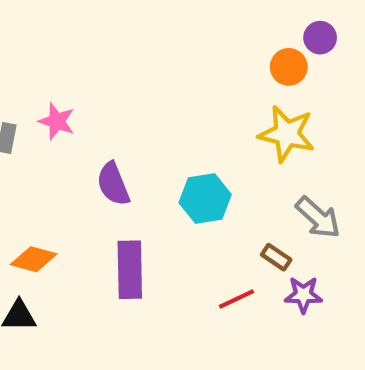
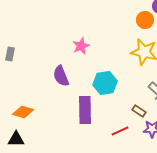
pink star: (57, 121) -> (81, 46), moved, turned 30
purple rectangle: (130, 270) -> (85, 110), moved

